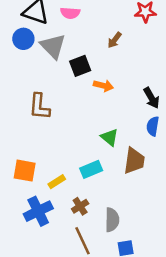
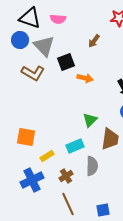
brown L-shape: (39, 107) -> (33, 73), moved, turned -65
green triangle: (110, 137) -> (90, 120), turned 35
orange square: (25, 171) -> (26, 137), moved
gray semicircle: (112, 220) -> (92, 166), moved

